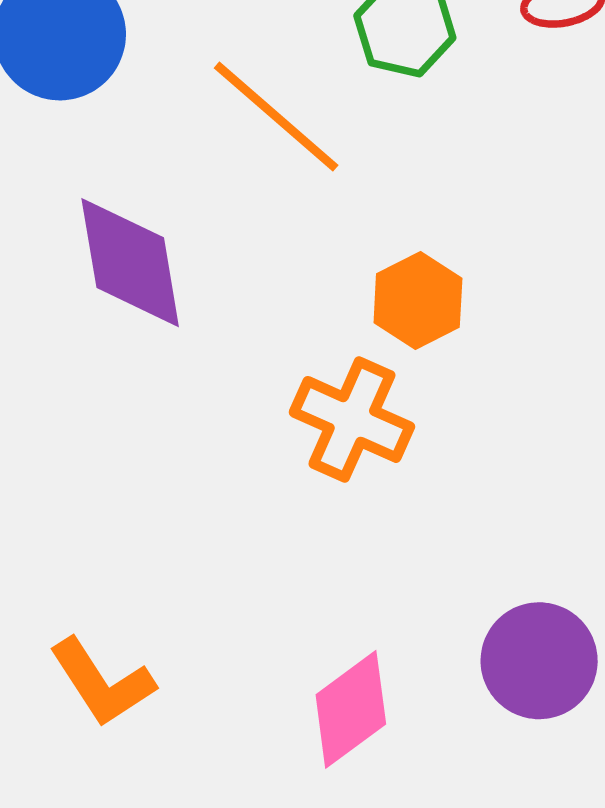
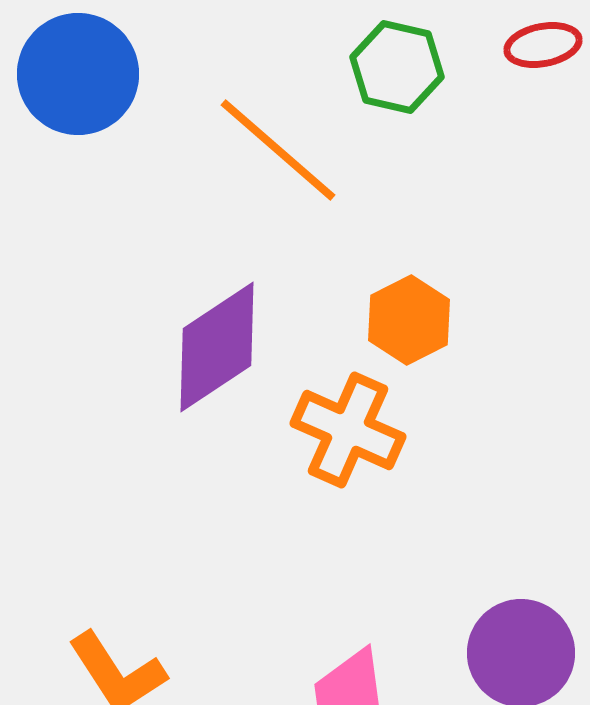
purple diamond: (130, 263) -> (217, 347), moved, turned 66

